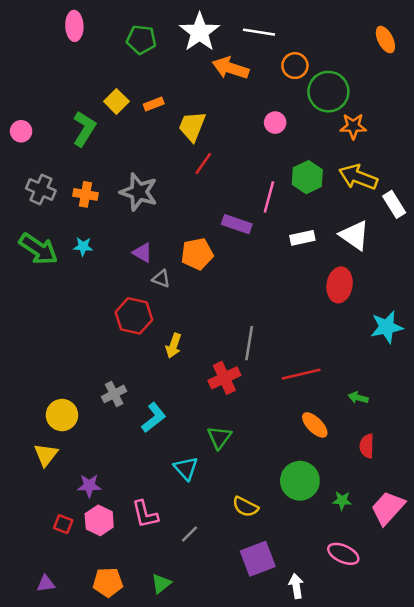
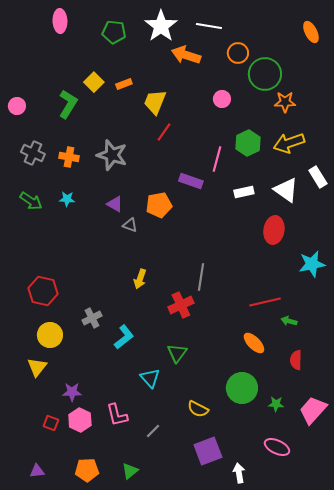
yellow arrow: (358, 177) -> (289, 143), turned -40
white rectangle: (394, 204) -> (318, 177), moved
green arrow: (38, 249) -> (31, 201), size x0.7
red hexagon: (134, 316) -> (43, 291), moved
red line: (301, 374) -> (265, 302), moved

